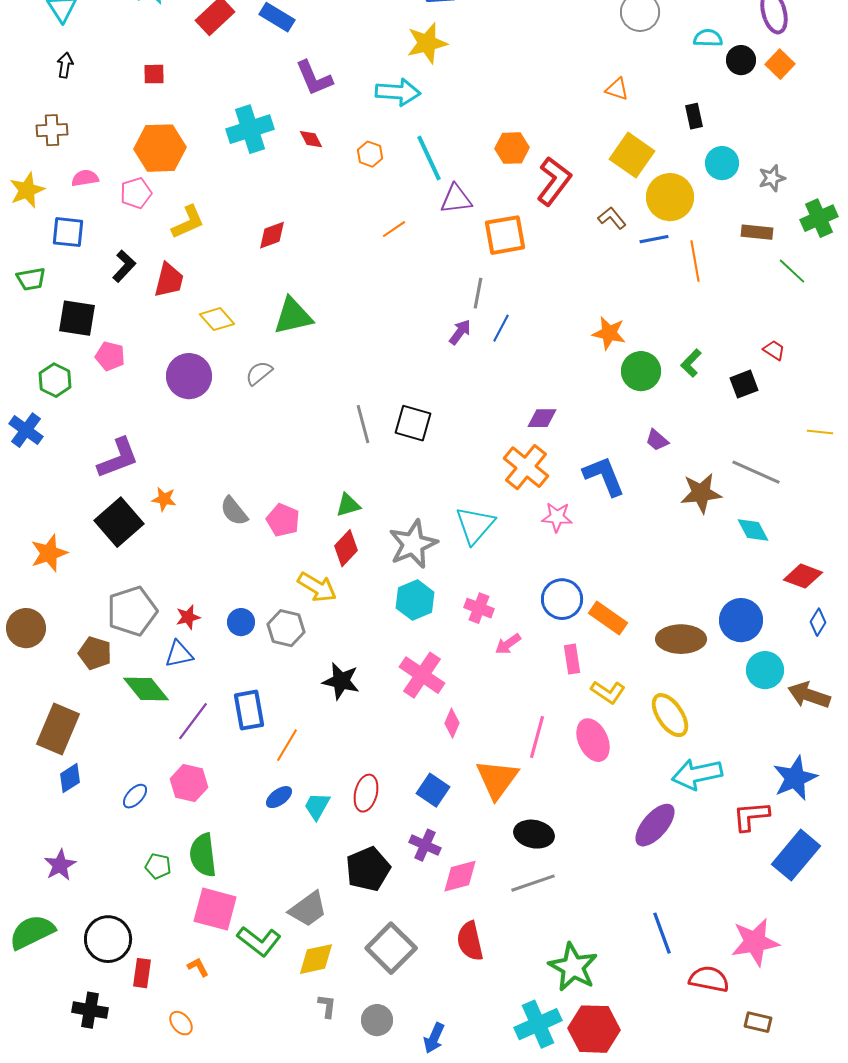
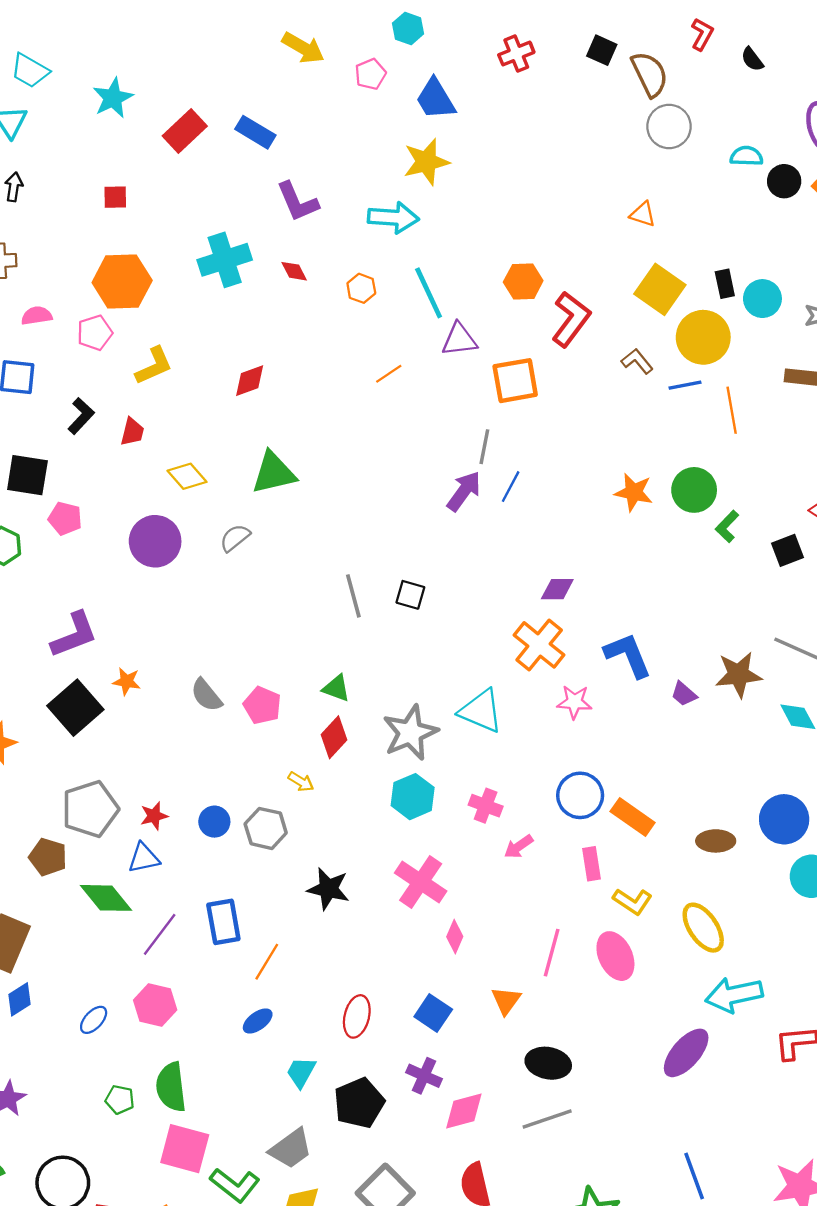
black rectangle: (694, 116) -> (725, 284), moved
red trapezoid: (169, 280) -> (132, 432), size x0.7
purple arrow: (460, 332) -> (464, 491), size x1.4
green circle: (641, 371) -> (694, 490), moved
black square: (413, 423) -> (410, 595), size x0.7
purple trapezoid: (657, 440) -> (684, 694), moved
green triangle: (348, 505) -> (336, 688), turned 36
cyan triangle: (475, 525) -> (481, 711), turned -48
yellow arrow: (317, 587) -> (301, 782), size x0.6
brown ellipse: (681, 639) -> (716, 841), size x0.7
orange triangle: (497, 779) -> (506, 1000), size x0.6
cyan trapezoid: (317, 806) -> (301, 1072), moved

